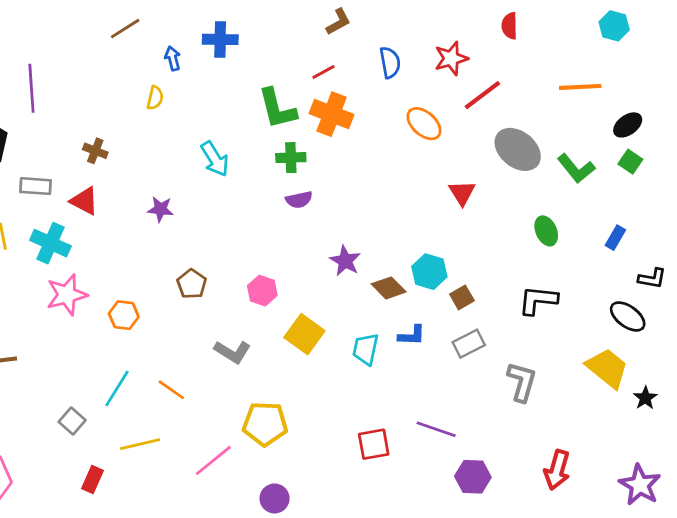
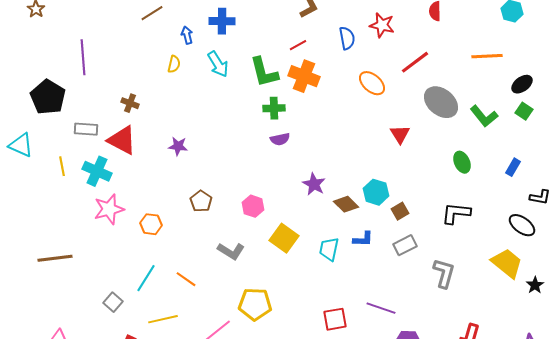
red star: (451, 58) -> (382, 25), moved, turned 30
cyan arrow: (215, 159) -> (218, 64), moved
red triangle: (84, 201) -> (122, 140), size x1.4

